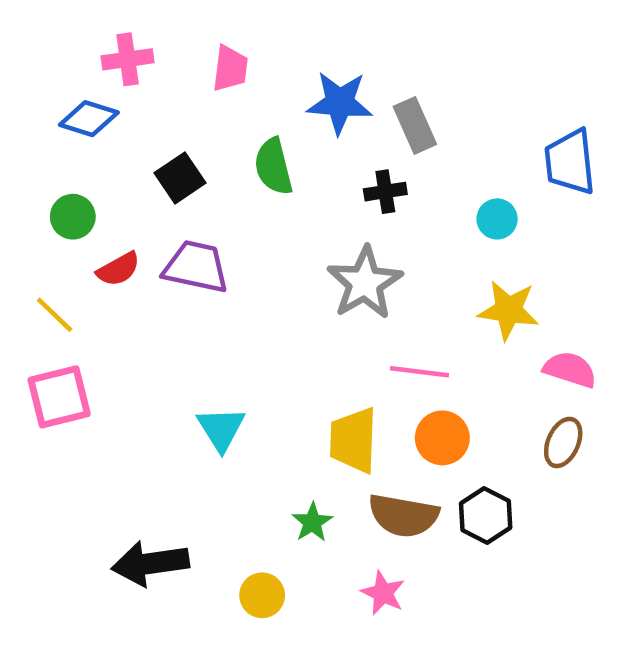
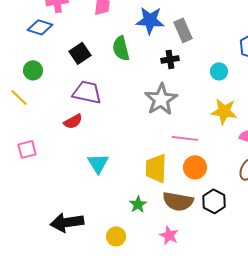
red semicircle: (118, 269) -> (73, 121), moved
yellow line: (55, 315) -> (19, 97), moved
pink square: (59, 397) -> (27, 149), size x0.7

